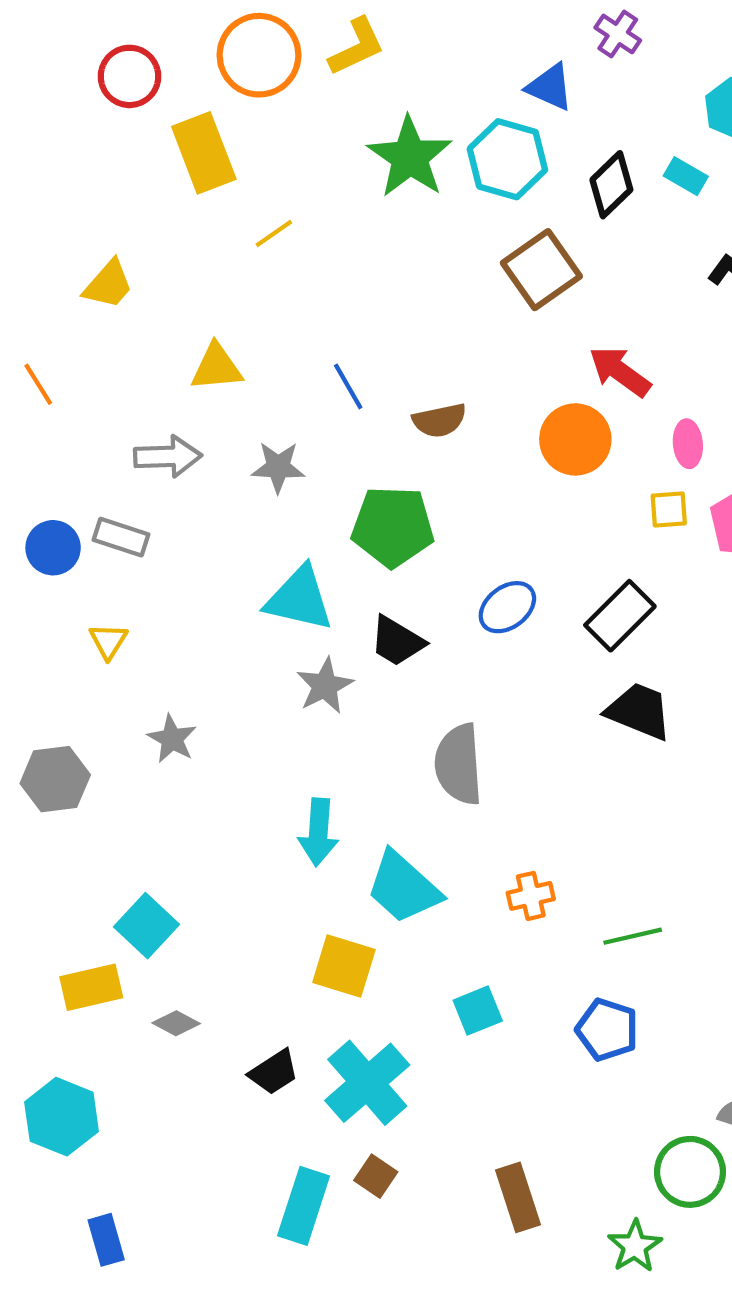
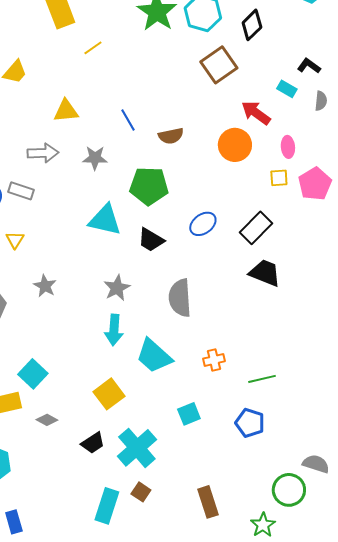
cyan rectangle: (686, 176) -> (287, 89), moved
gray star: (325, 686) -> (117, 288), moved
yellow square: (344, 966) -> (109, 394), moved, turned 36

